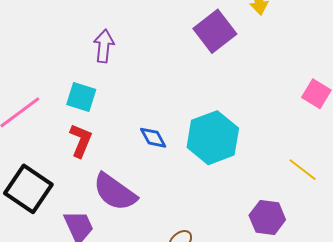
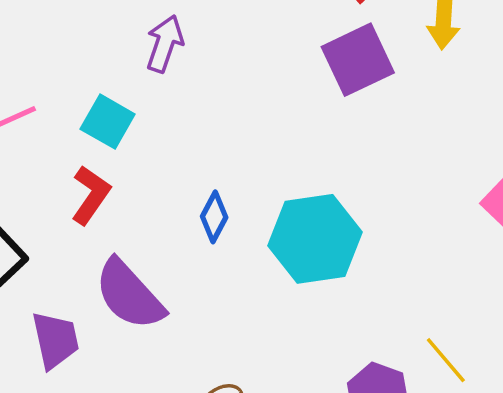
blue diamond: (153, 138) -> (214, 217), turned 44
yellow line: (303, 170) -> (446, 360), moved

